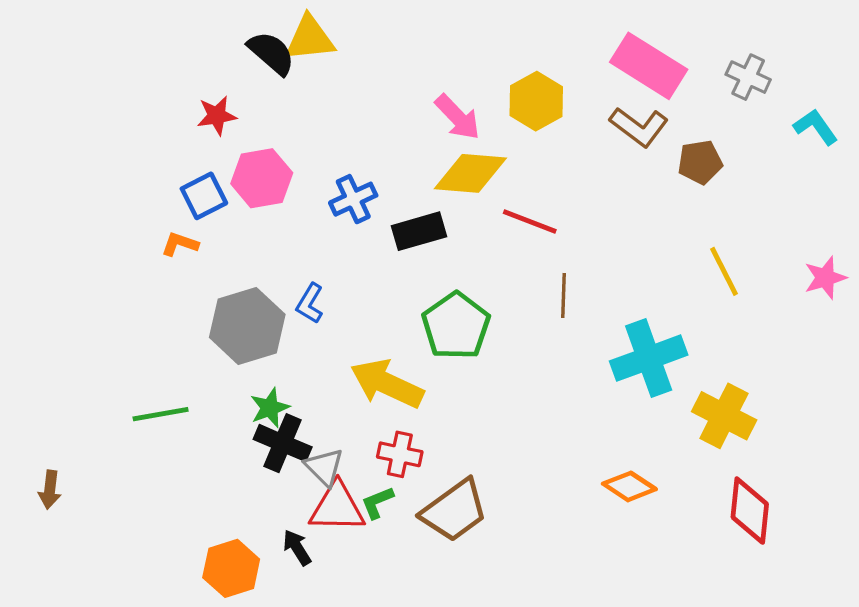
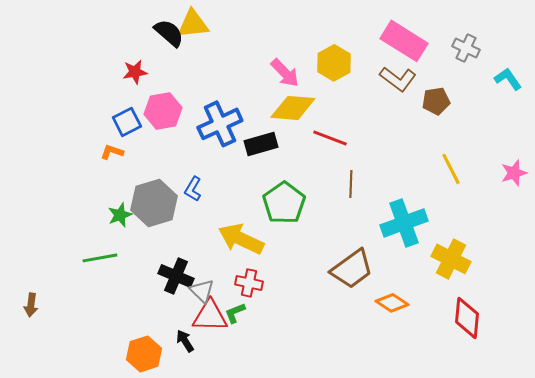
blue cross: (353, 199) -> (220, 124), size x1.5
green star: (270, 408) -> (120, 215), moved
brown trapezoid: (454, 511) -> (352, 269), moved

